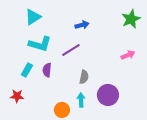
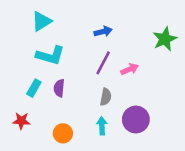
green star: (131, 19) -> (165, 39), moved
purple line: (71, 50) -> (103, 63), moved, turned -30
pink arrow: (128, 55) -> (130, 69), moved
orange circle: (62, 110) -> (63, 133), moved

